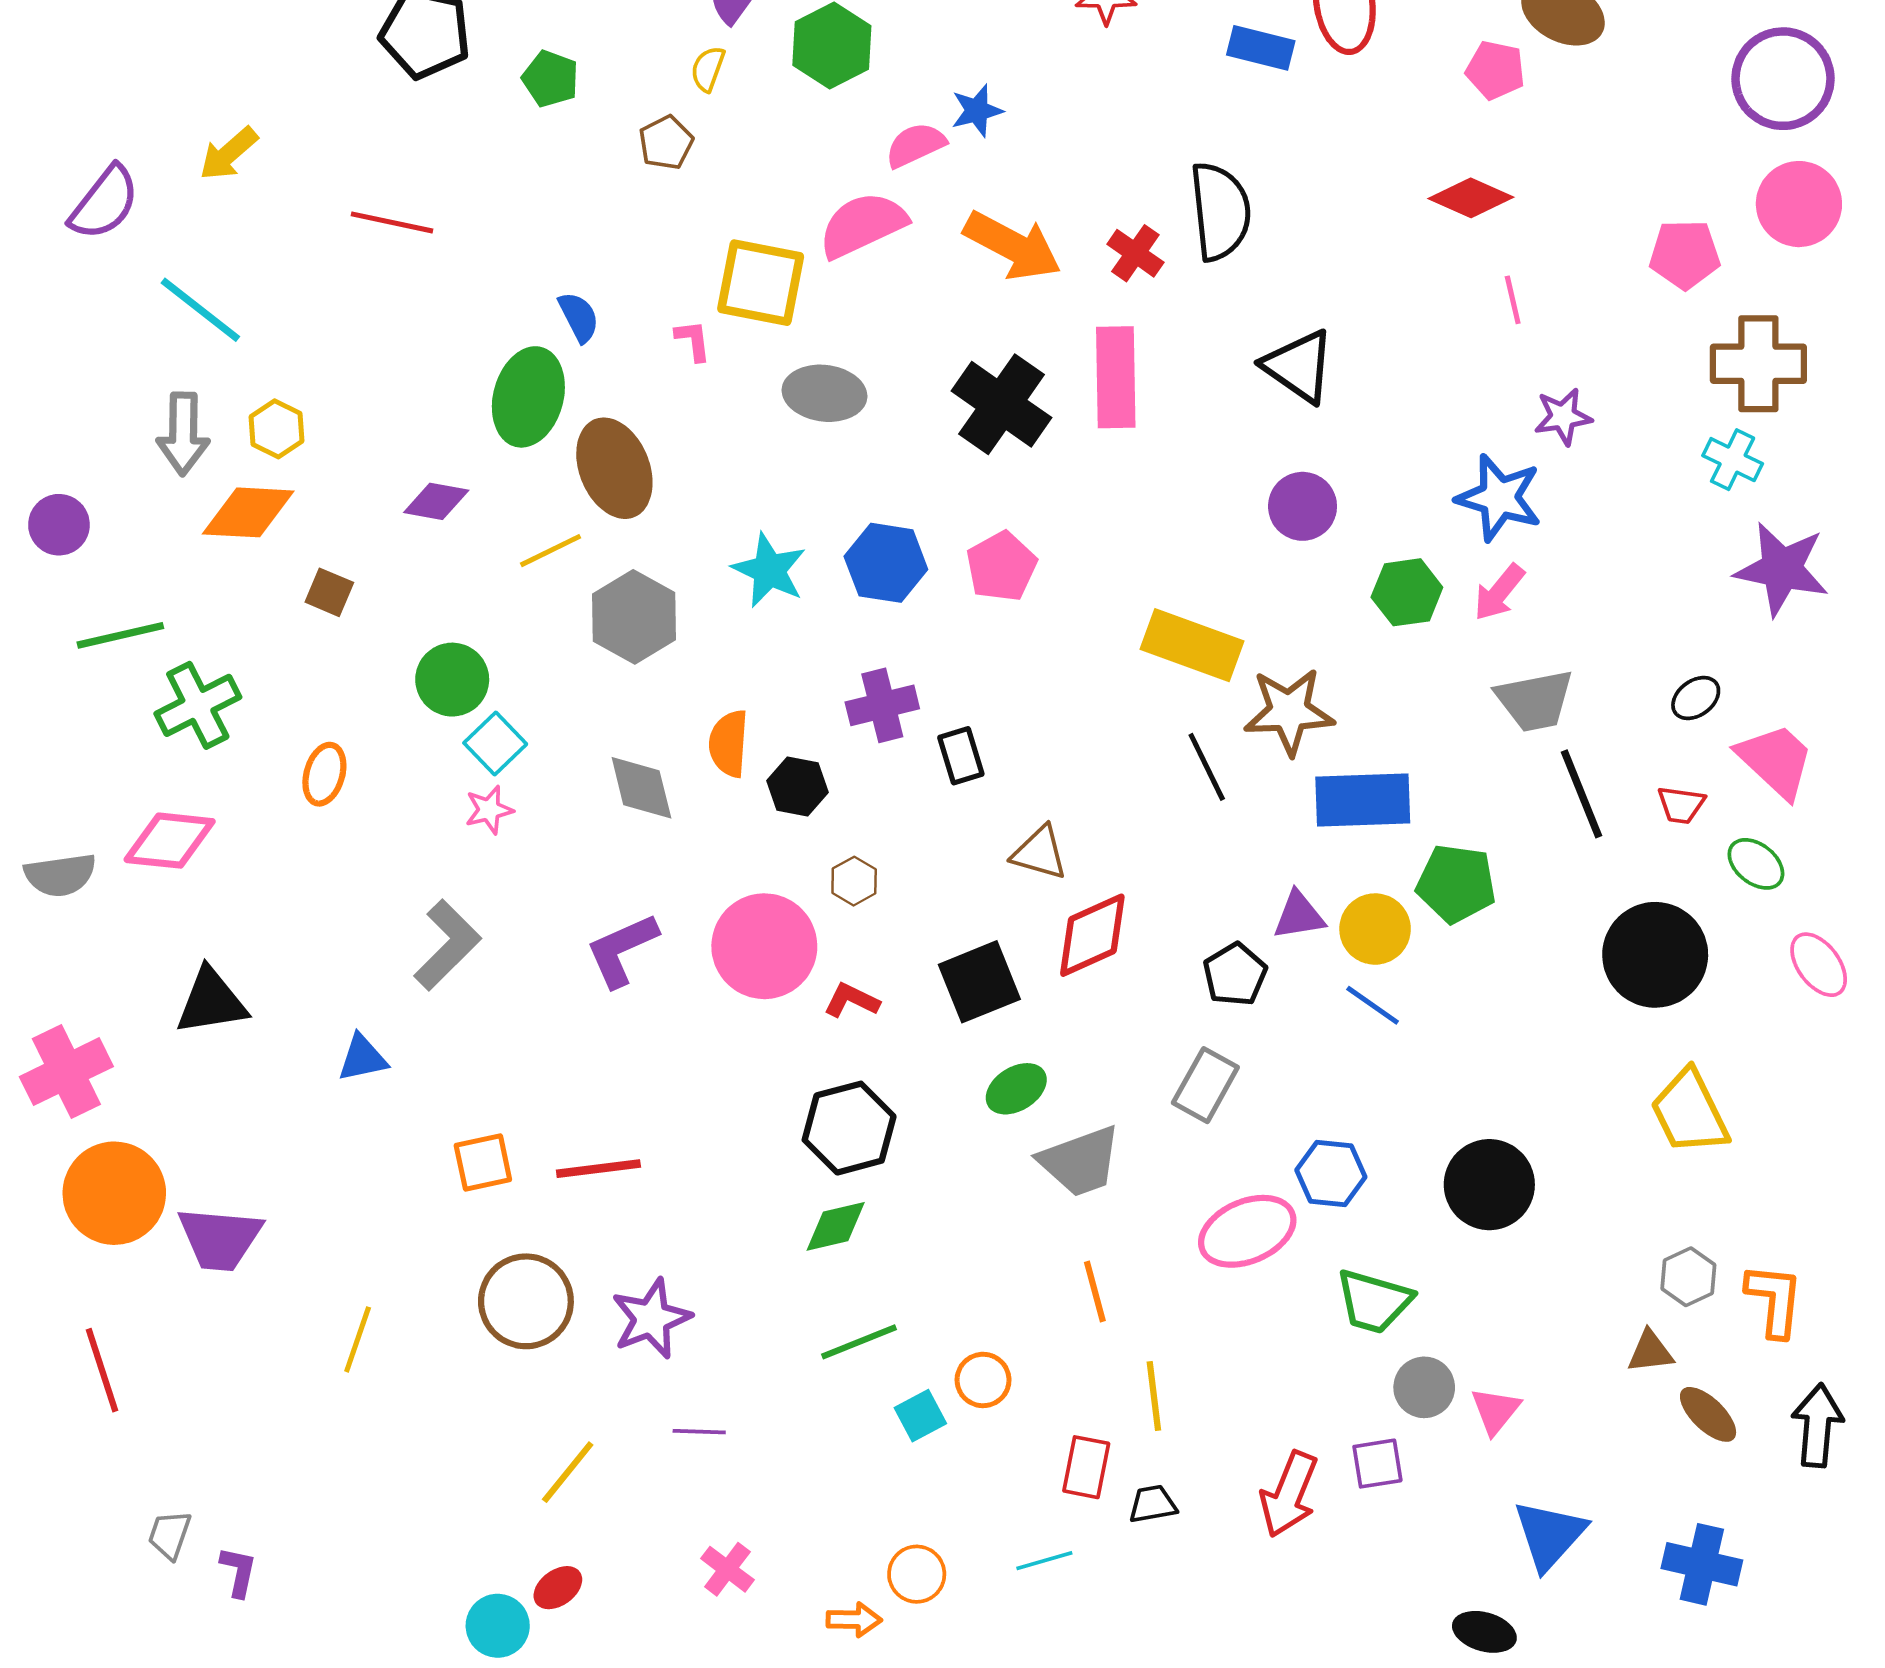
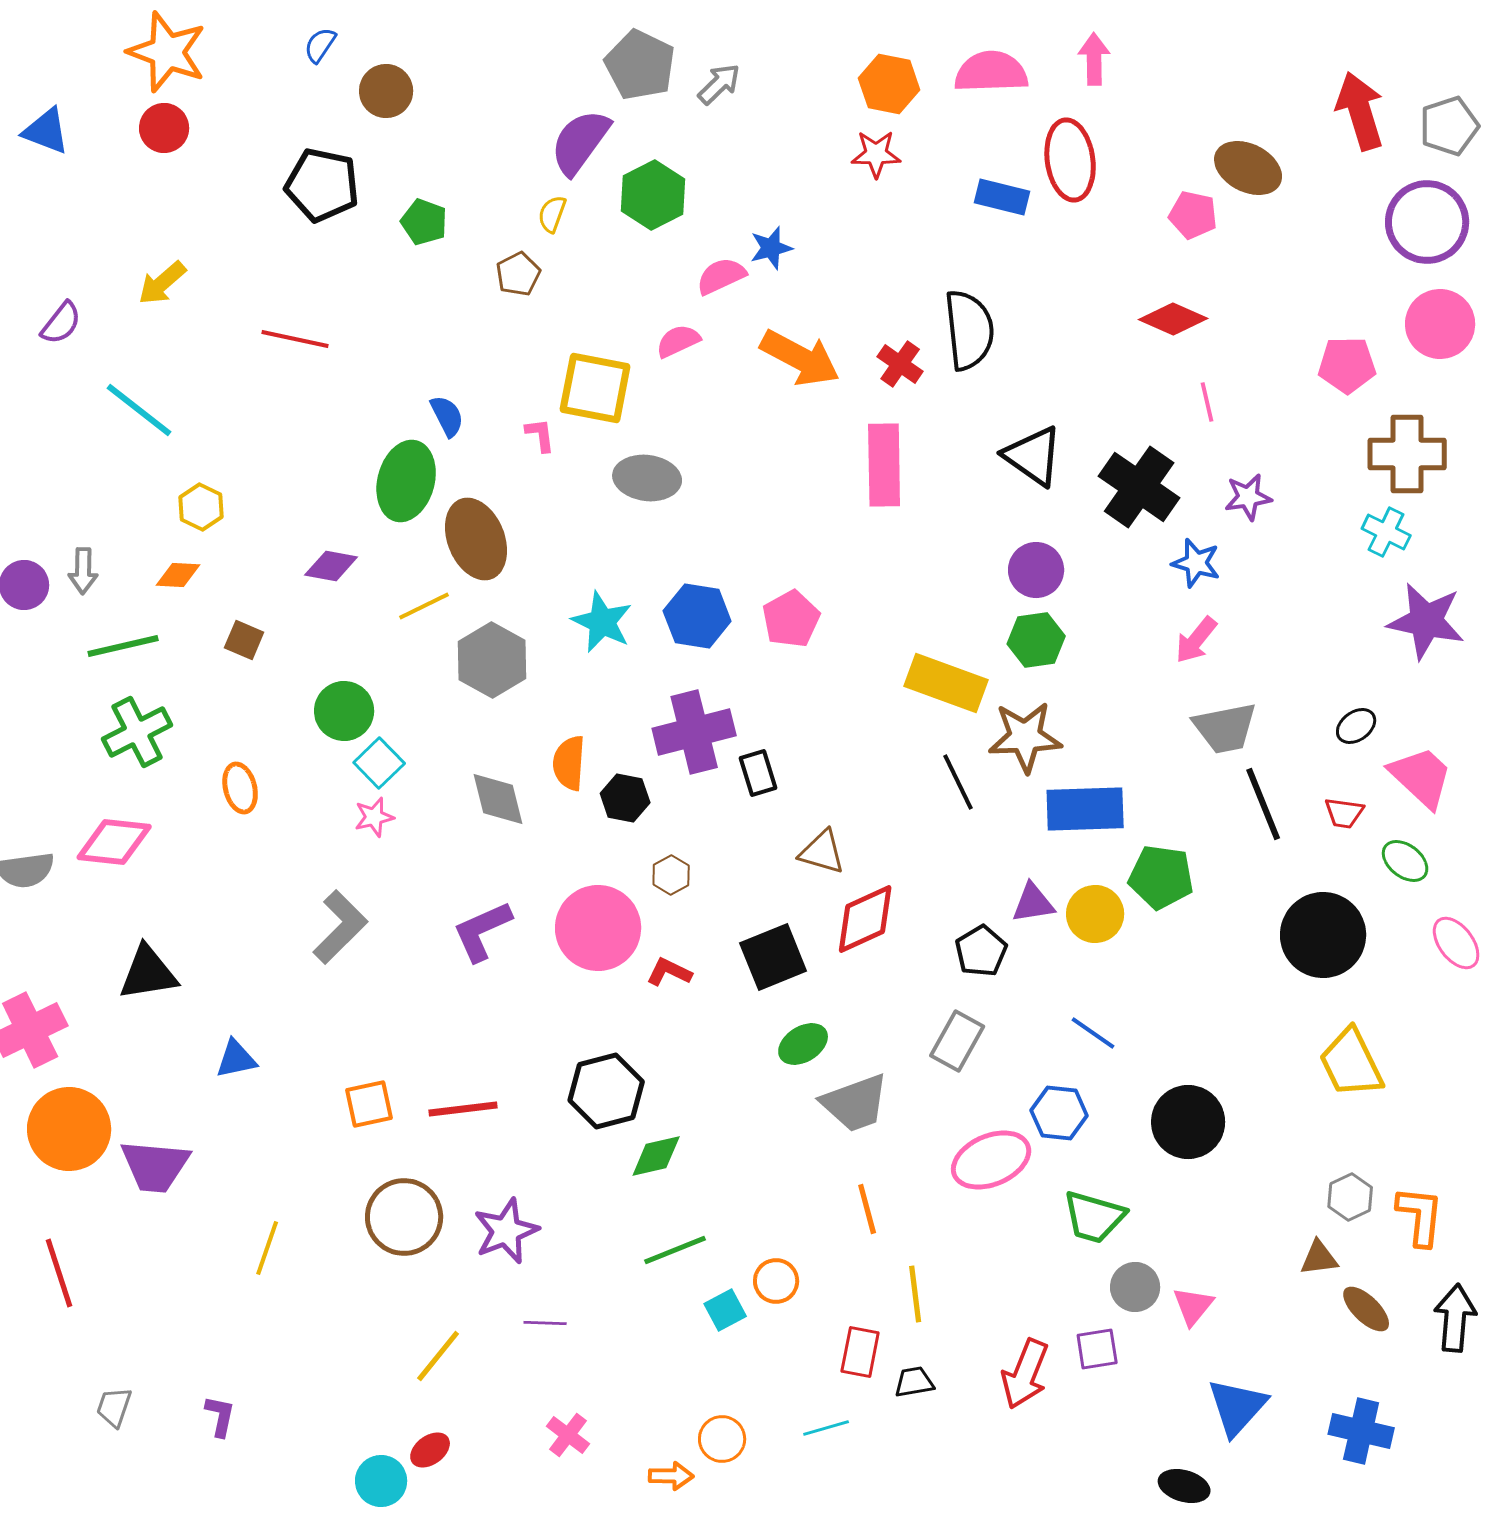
purple semicircle: (104, 203) -> (61, 323), size x0.7
pink semicircle: (863, 225) -> (678, 341), size x0.6
black cross: (1001, 404) -> (1139, 487), moved
gray arrow: (183, 434) -> (83, 571), moved, size x0.7
blue star: (1499, 498) -> (1196, 563), size x0.7
orange diamond: (248, 512) -> (178, 575), size x0.6
green hexagon: (1407, 592) -> (1036, 640), moved
green line: (120, 635) -> (123, 646), moved
purple cross: (882, 705) -> (694, 732), size x1.4
orange ellipse: (324, 774) -> (240, 788), turned -30
blue line: (1373, 1005) -> (1093, 1033), moved
blue triangle: (362, 1058) -> (236, 1059), moved
black hexagon: (849, 1128) -> (606, 1091), moved
purple L-shape: (238, 1572) -> (220, 1416), moved

